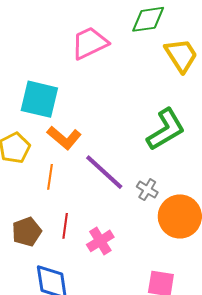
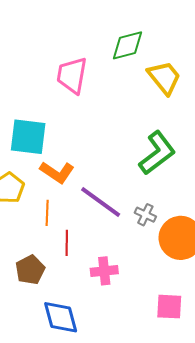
pink trapezoid: (90, 43) -> (72, 75), turned -48
red line: (65, 226) -> (67, 243), moved
pink cross: (100, 241) -> (104, 271), turned 32

